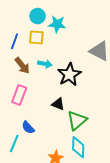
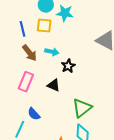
blue line: (14, 41) -> (23, 29), turned -35
black star: (69, 75) -> (68, 66), moved, size x0.6
black triangle: (58, 104) -> (54, 85), moved

